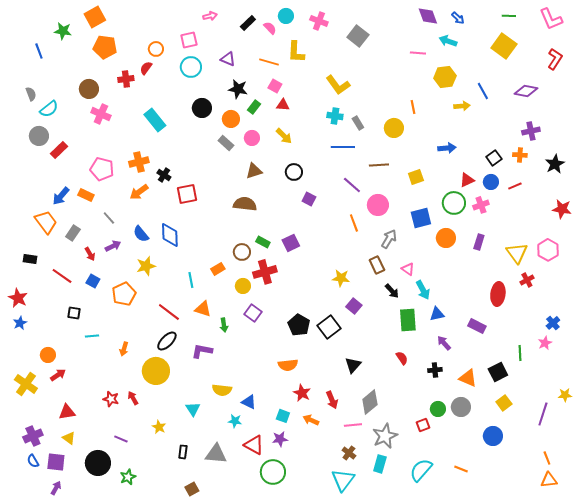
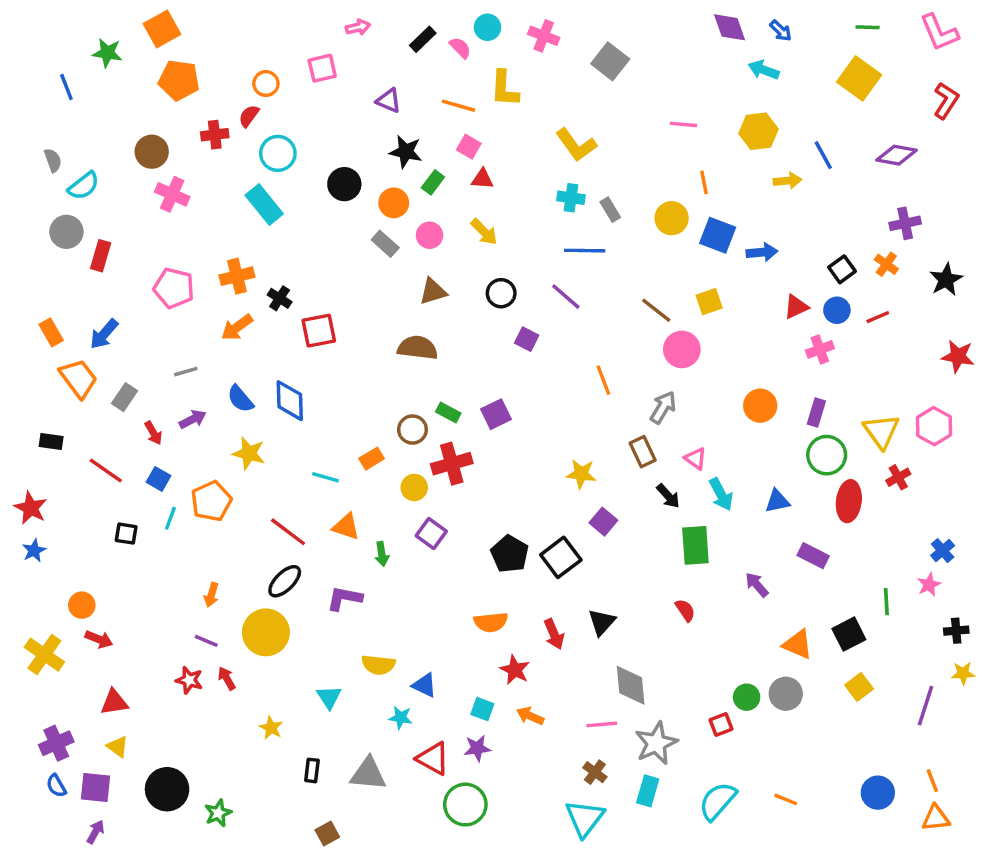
pink line: (418, 53) -> (684, 124), moved
cyan circle: (191, 67) -> (278, 153), moved
red rectangle: (59, 150) -> (101, 256), turned -30
orange cross: (520, 155) -> (886, 264), turned 32
brown line: (379, 165) -> (656, 310), moved, turned 42
purple line: (352, 185) -> (566, 297), moved
orange rectangle: (86, 195) -> (51, 332), moved, turned 35
green circle: (454, 203) -> (827, 455), moved
pink circle: (378, 205) -> (682, 349), moved
gray line: (109, 218) -> (186, 372), turned -64
blue square: (421, 218) -> (718, 235), moved, turned 35
yellow star: (146, 266) -> (249, 453), turned 30
cyan line: (191, 280) -> (326, 477), turned -63
blue triangle: (437, 314) -> (777, 501), moved
cyan line: (92, 336) -> (170, 518), moved, turned -64
black cross: (435, 370) -> (956, 631), moved
red arrow: (58, 375) -> (99, 639), turned 56
red arrow: (332, 400) -> (554, 634), moved
gray diamond: (370, 402) -> (631, 685), turned -55
blue circle: (493, 436) -> (878, 793), moved
purple line: (121, 439) -> (206, 641), moved

